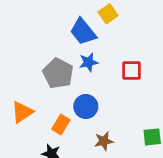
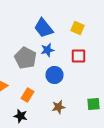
yellow square: (108, 14) -> (78, 28), moved, turned -32
blue circle: (86, 107) -> (54, 75), moved

